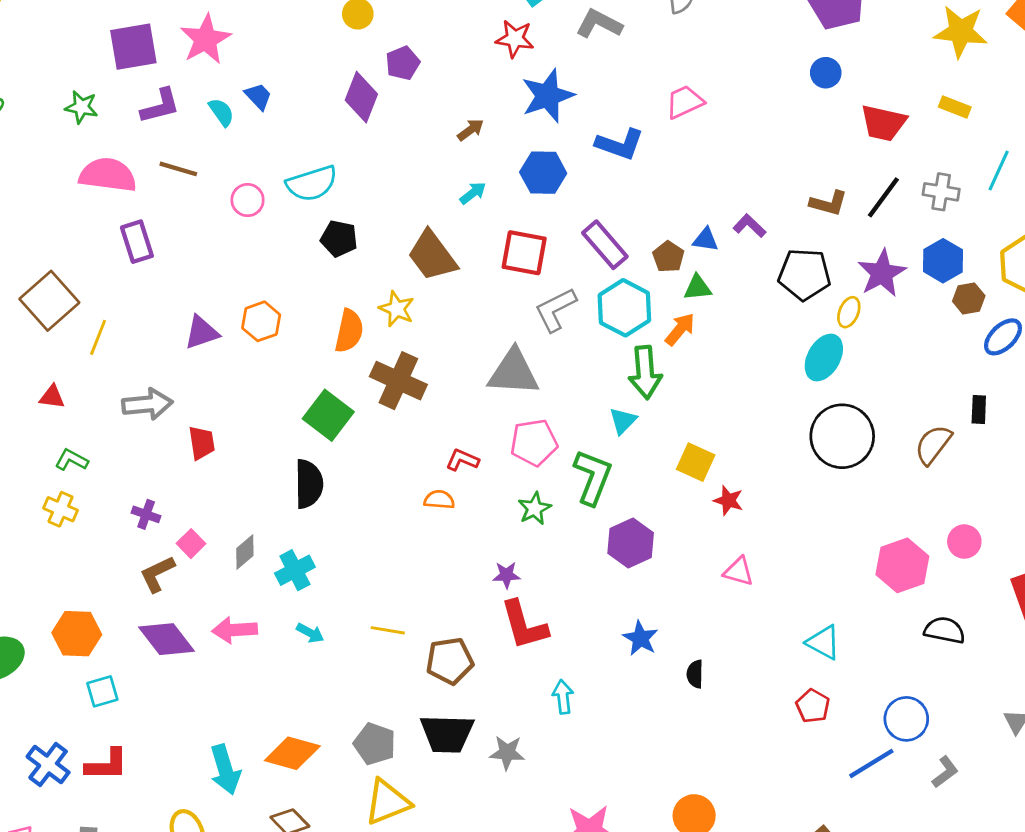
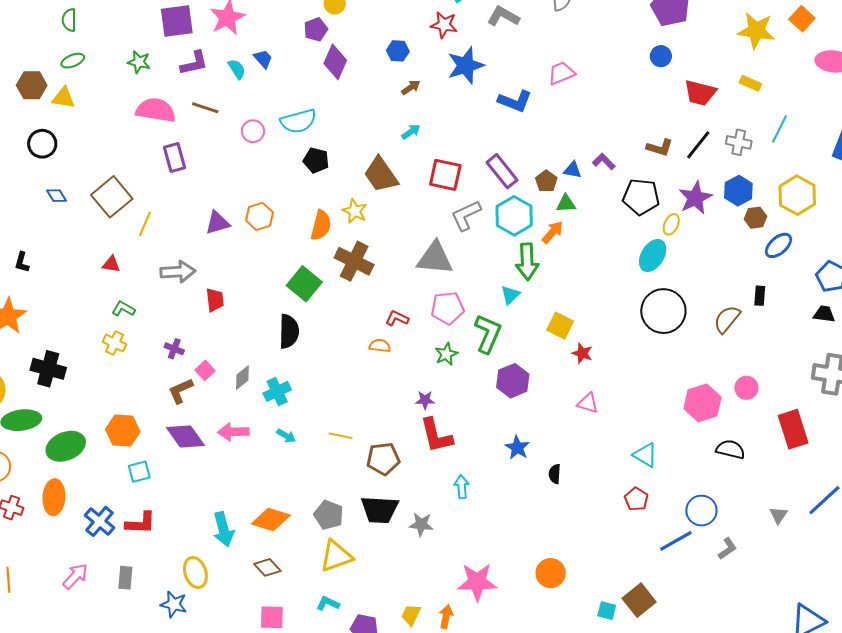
purple pentagon: (403, 63) -> (316, 30), moved
blue hexagon: (543, 173) -> (398, 51), moved, size x0.7

